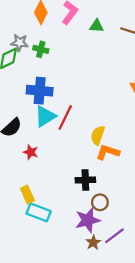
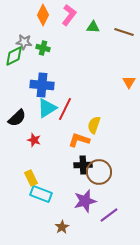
orange L-shape: (108, 152) -> (79, 140), moved
brown circle: (100, 202) -> (99, 172), moved, size x1.6
brown star: (93, 242) -> (62, 227), moved

